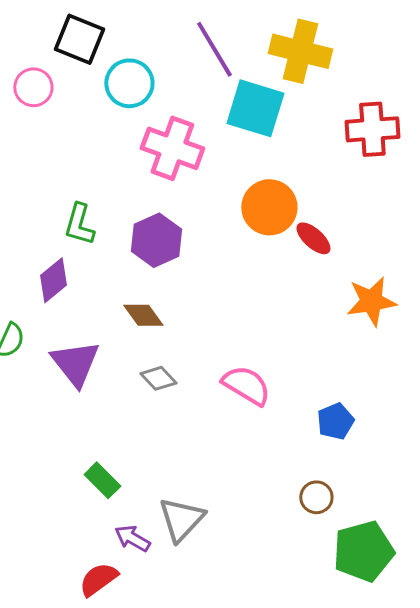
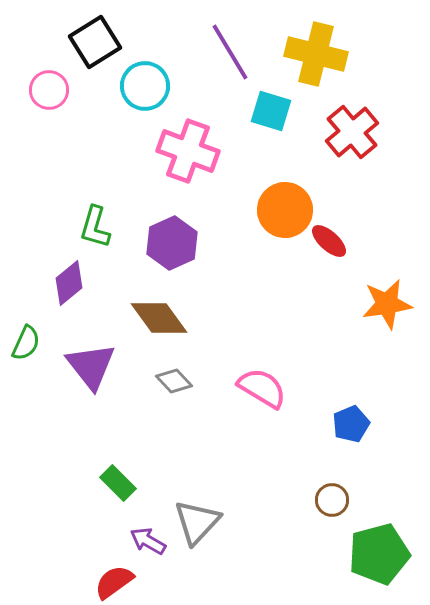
black square: (79, 39) -> (95, 42), turned 36
cyan square: (255, 108) -> (271, 111), size x0.7
red cross: (372, 129) -> (352, 132), moved, turned -36
brown diamond: (143, 315) -> (159, 318), size x1.4

